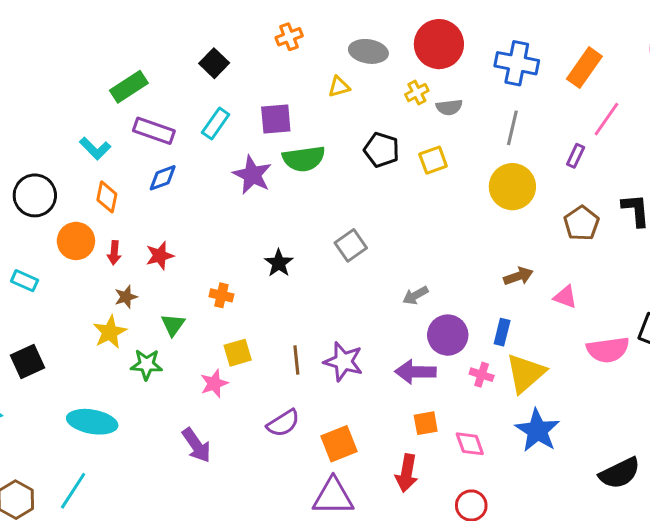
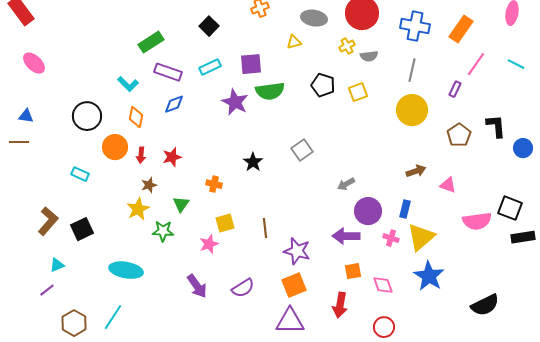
cyan rectangle: (216, 123) -> (210, 67), turned 30
purple star: (343, 361) -> (297, 251), moved
purple semicircle: (283, 423) -> (243, 288), moved

